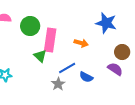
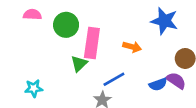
green triangle: (40, 56) -> (79, 64), turned 32
blue semicircle: (86, 77) -> (158, 84), moved, turned -48

